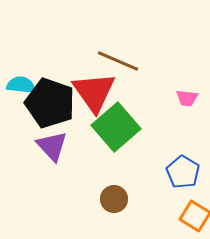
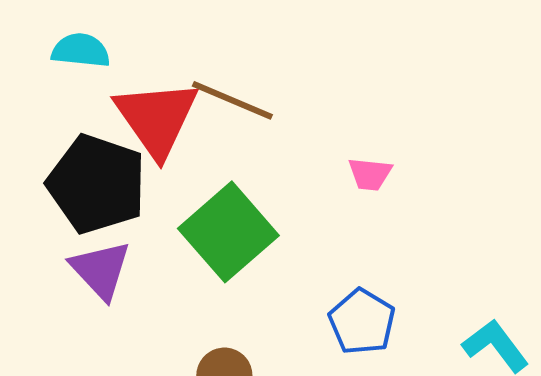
cyan semicircle: (21, 85) -> (81, 50), moved
red triangle: (94, 92) -> (157, 118), moved

